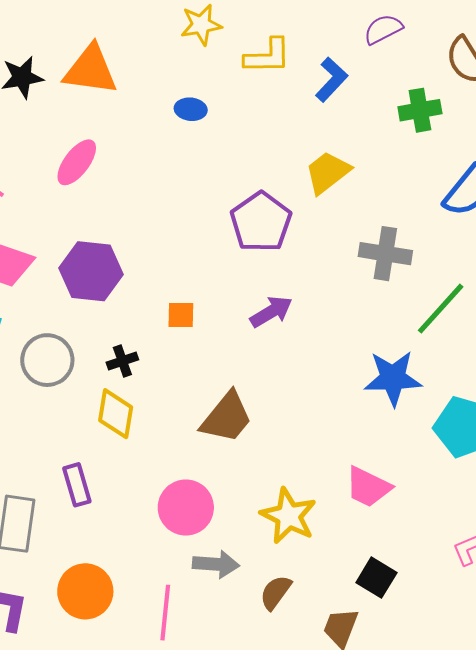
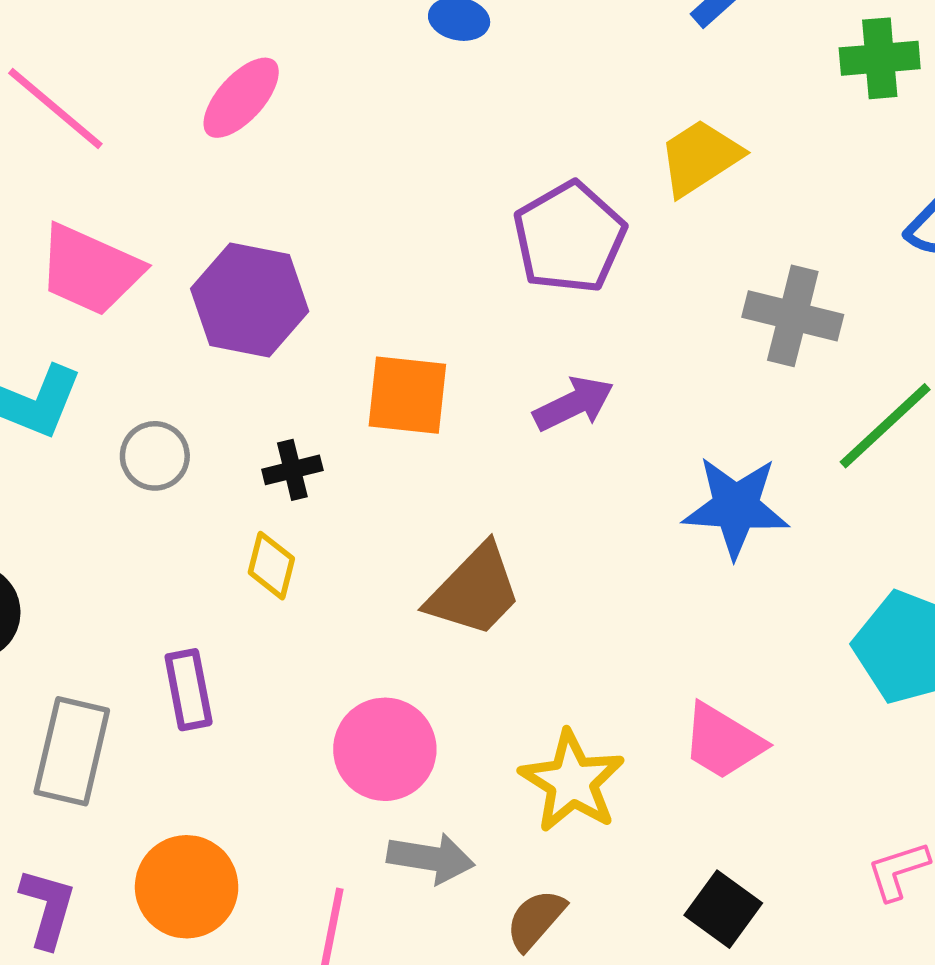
orange square: (181, 315) -> (407, 395), size x1.6
gray circle: (47, 360) -> (155, 456), size x0.7
blue star: (393, 378) -> (736, 507), moved
yellow diamond: (116, 414) -> (271, 566), size x0.7

